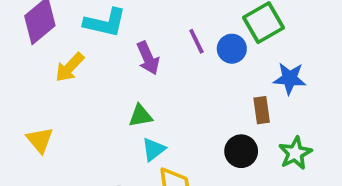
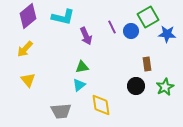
yellow arrow: (70, 67) -> (25, 49), moved
blue star: (290, 78) -> (167, 34), moved
cyan triangle: (154, 149) -> (79, 85), moved

